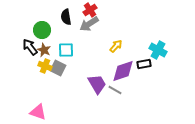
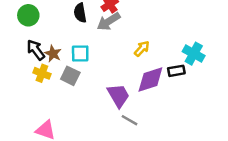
green circle: (42, 30) -> (28, 15), moved
yellow cross: (45, 66) -> (42, 73), moved
gray line: (115, 90) -> (130, 120), moved

